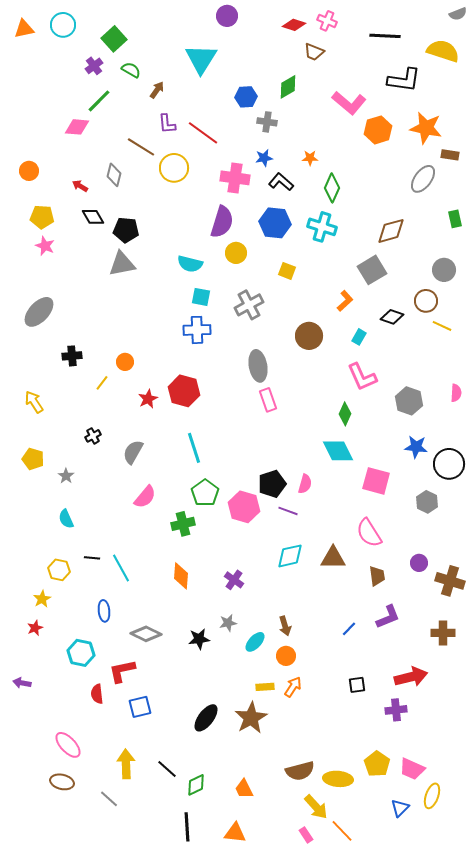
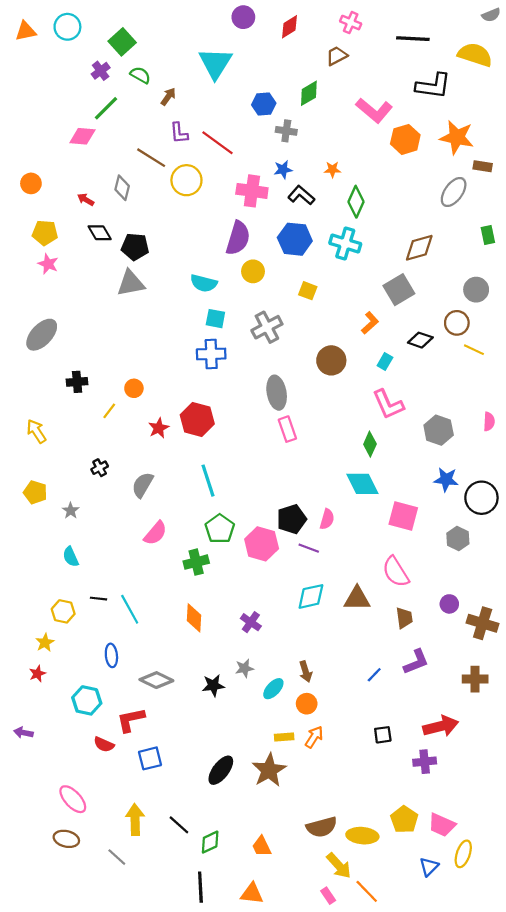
red diamond: (294, 25) -> (289, 27), moved, turned -50
brown trapezoid: (314, 52) -> (337, 56), turned 130
red semicircle: (97, 694) -> (104, 744), turned -60

